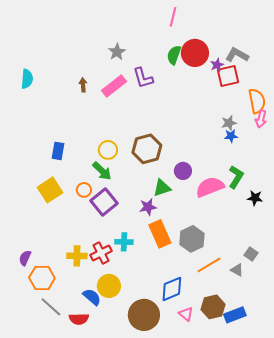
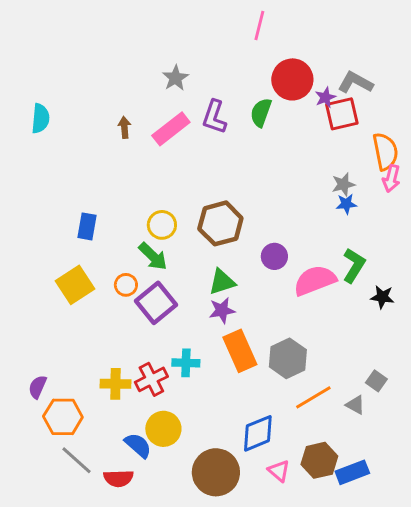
green semicircle: (174, 55) -> (261, 112), moved
purple L-shape: (143, 78) -> (214, 117), turned 35
green triangle: (162, 188) -> (222, 282), moved

